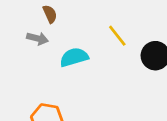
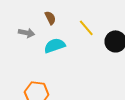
brown semicircle: (50, 14) -> (50, 18), moved

